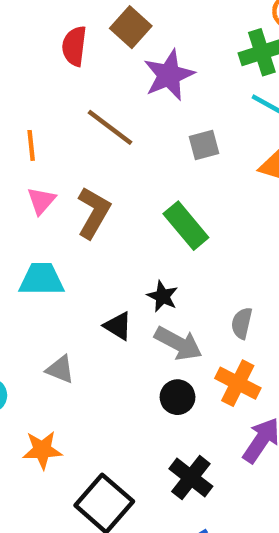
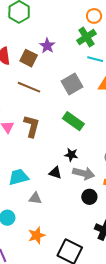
brown square: (131, 27) -> (29, 58), moved
purple star: (169, 75) -> (47, 46), moved, size x0.7
gray square: (204, 145) -> (72, 84), size x1.5
cyan trapezoid: (42, 279) -> (19, 177), moved

